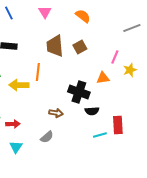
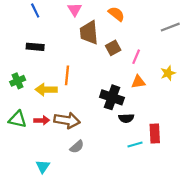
brown trapezoid: (55, 46) -> (89, 33), moved
pink line: (115, 57) -> (136, 57), moved
brown arrow: (56, 113) -> (67, 120), moved, size x1.6
red arrow: (13, 124) -> (42, 120), moved
cyan triangle: (16, 147) -> (43, 166), moved

